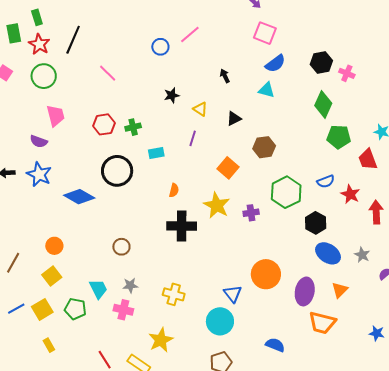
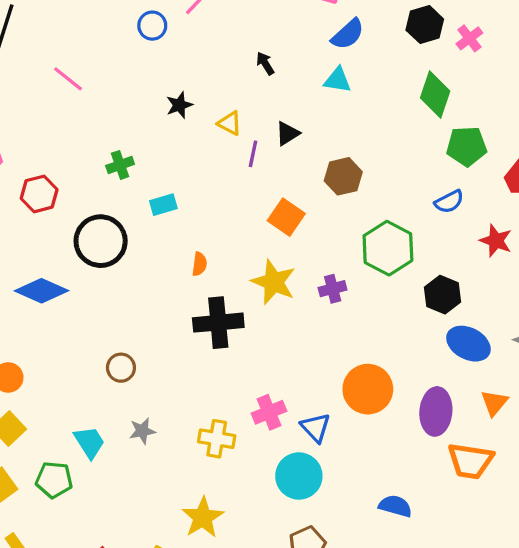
pink cross: (347, 73) -> (469, 38), turned 35
red hexagon: (104, 124) -> (39, 194), moved
purple line: (193, 138) -> (253, 154), moved
blue semicircle: (326, 181) -> (449, 202), moved
pink cross: (123, 310) -> (269, 412), moved, turned -30

